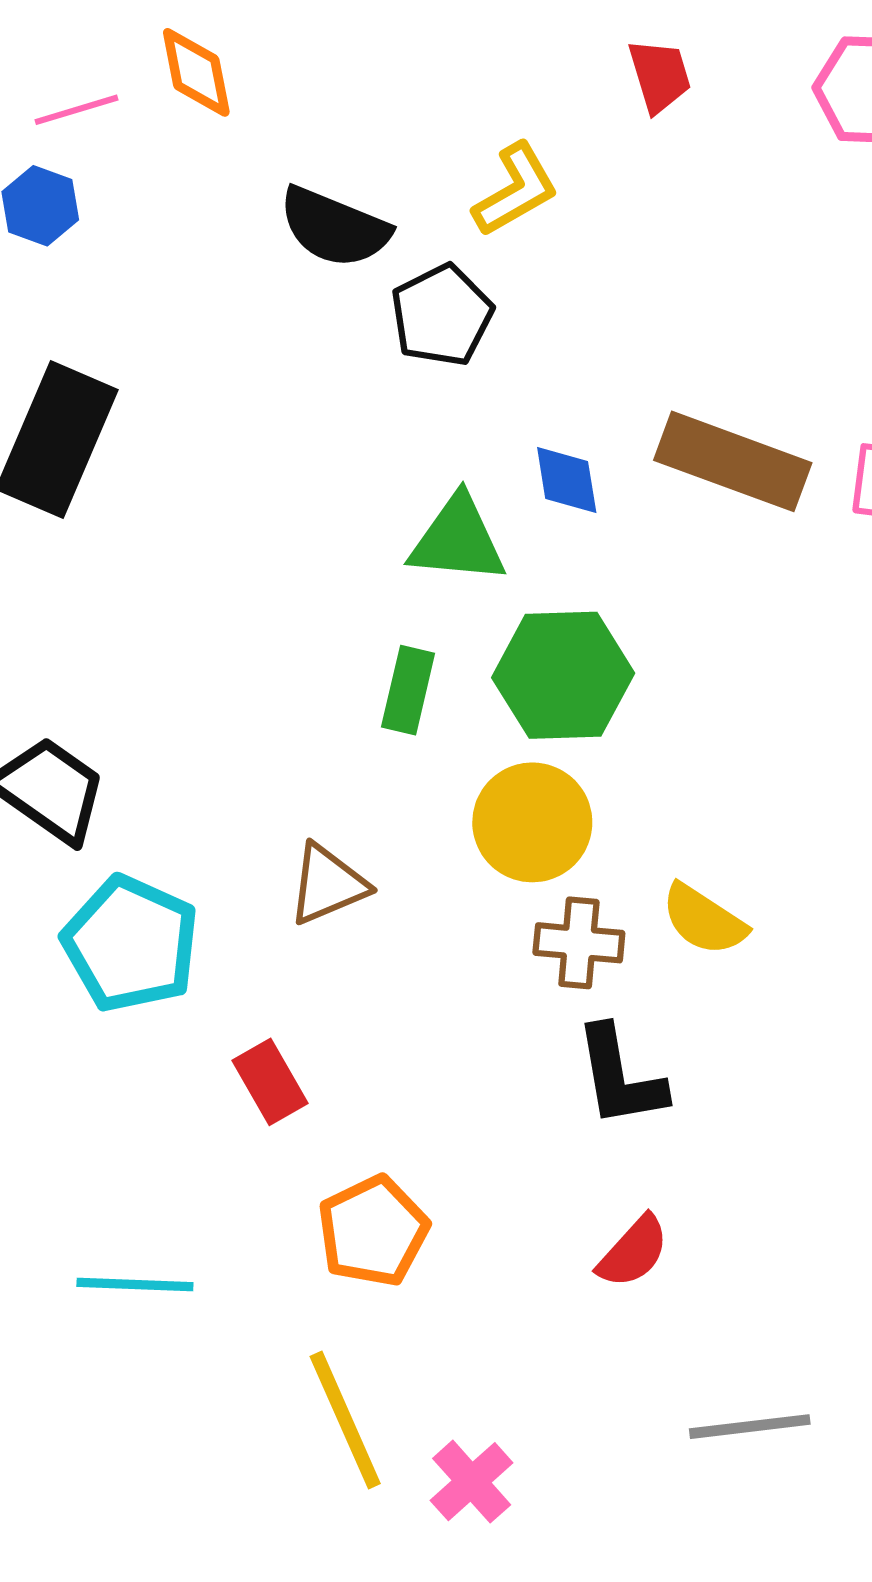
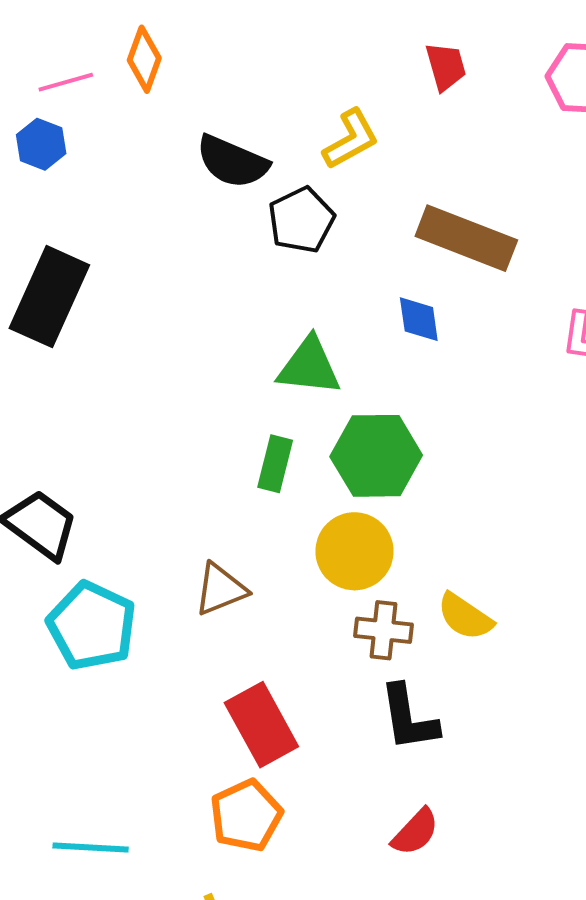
orange diamond: (196, 72) -> (144, 59), turned 30
brown rectangle: (733, 461) -> (466, 238), moved
blue diamond: (567, 480) -> (419, 319), moved
red rectangle: (270, 1082) -> (261, 725), moved, size x1.5

